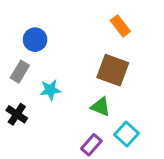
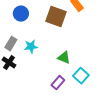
brown square: (113, 70) -> (56, 17), moved
gray rectangle: (20, 72) -> (11, 44), moved

